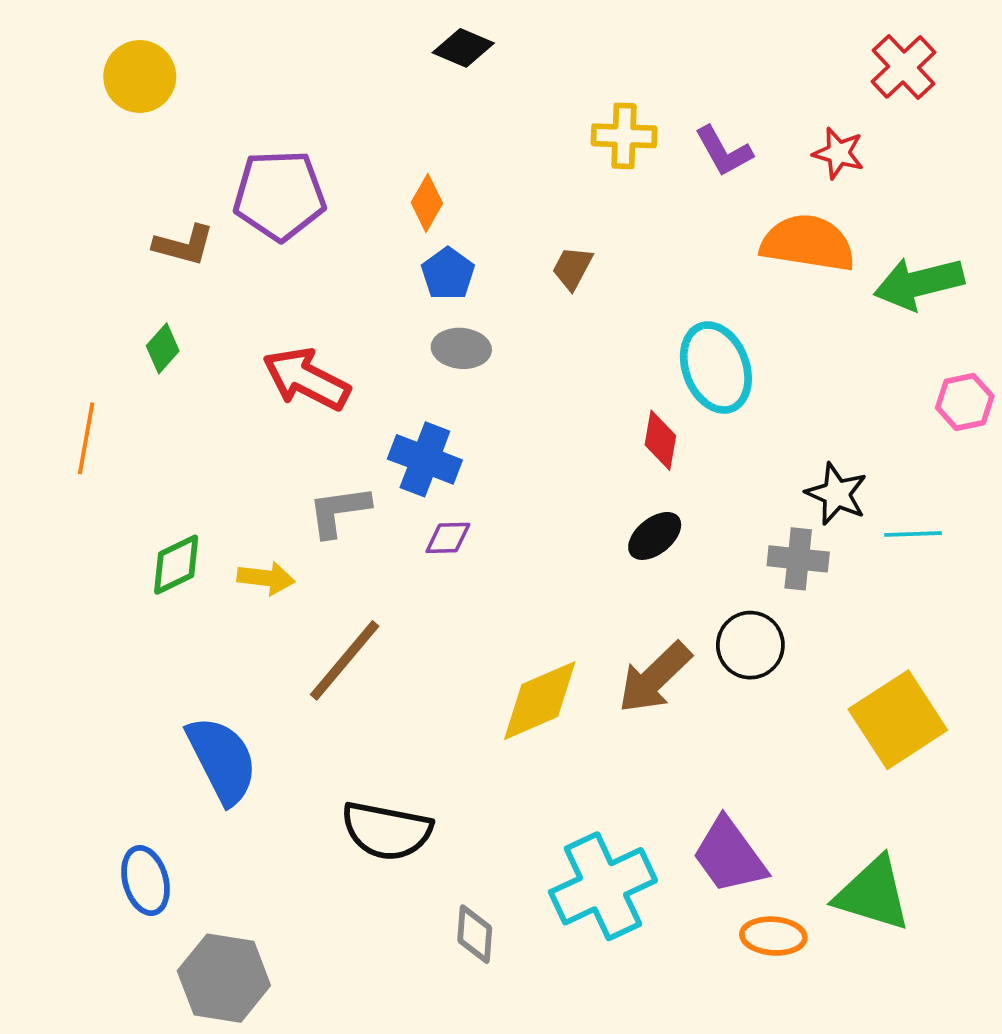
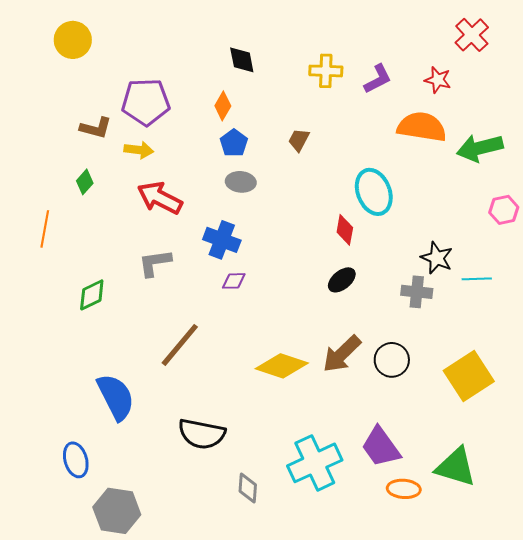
black diamond: (463, 48) -> (242, 60), moved, turned 56
purple L-shape: (724, 151) -> (378, 79), turned -88
gray L-shape: (339, 511) -> (155, 263), moved
yellow arrow: (266, 578) -> (139, 150), moved
black circle: (750, 645) -> (392, 360), moved
yellow diamond: (540, 701) -> (282, 366), turned 42

